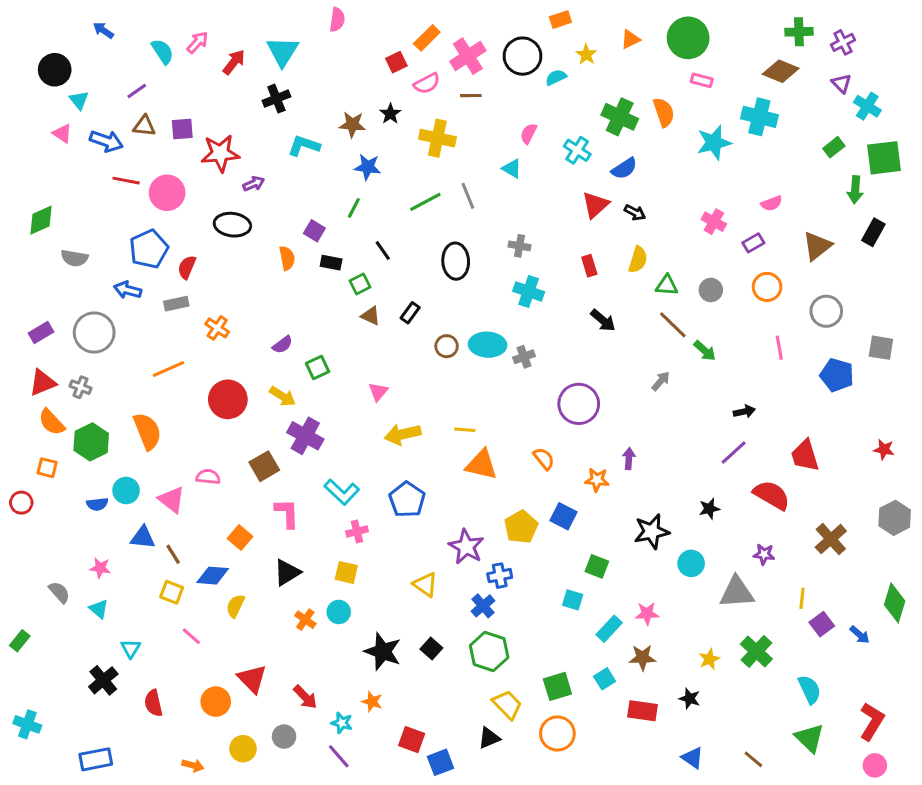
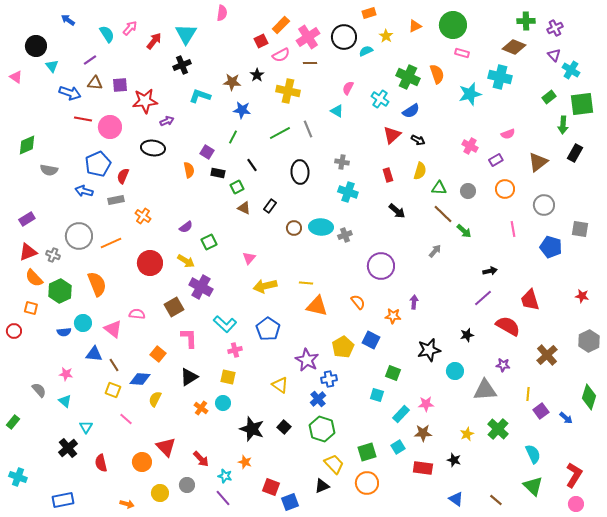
pink triangle: (62, 134) -> (16, 77), moved
gray circle: (94, 333) -> (79, 236), moved

